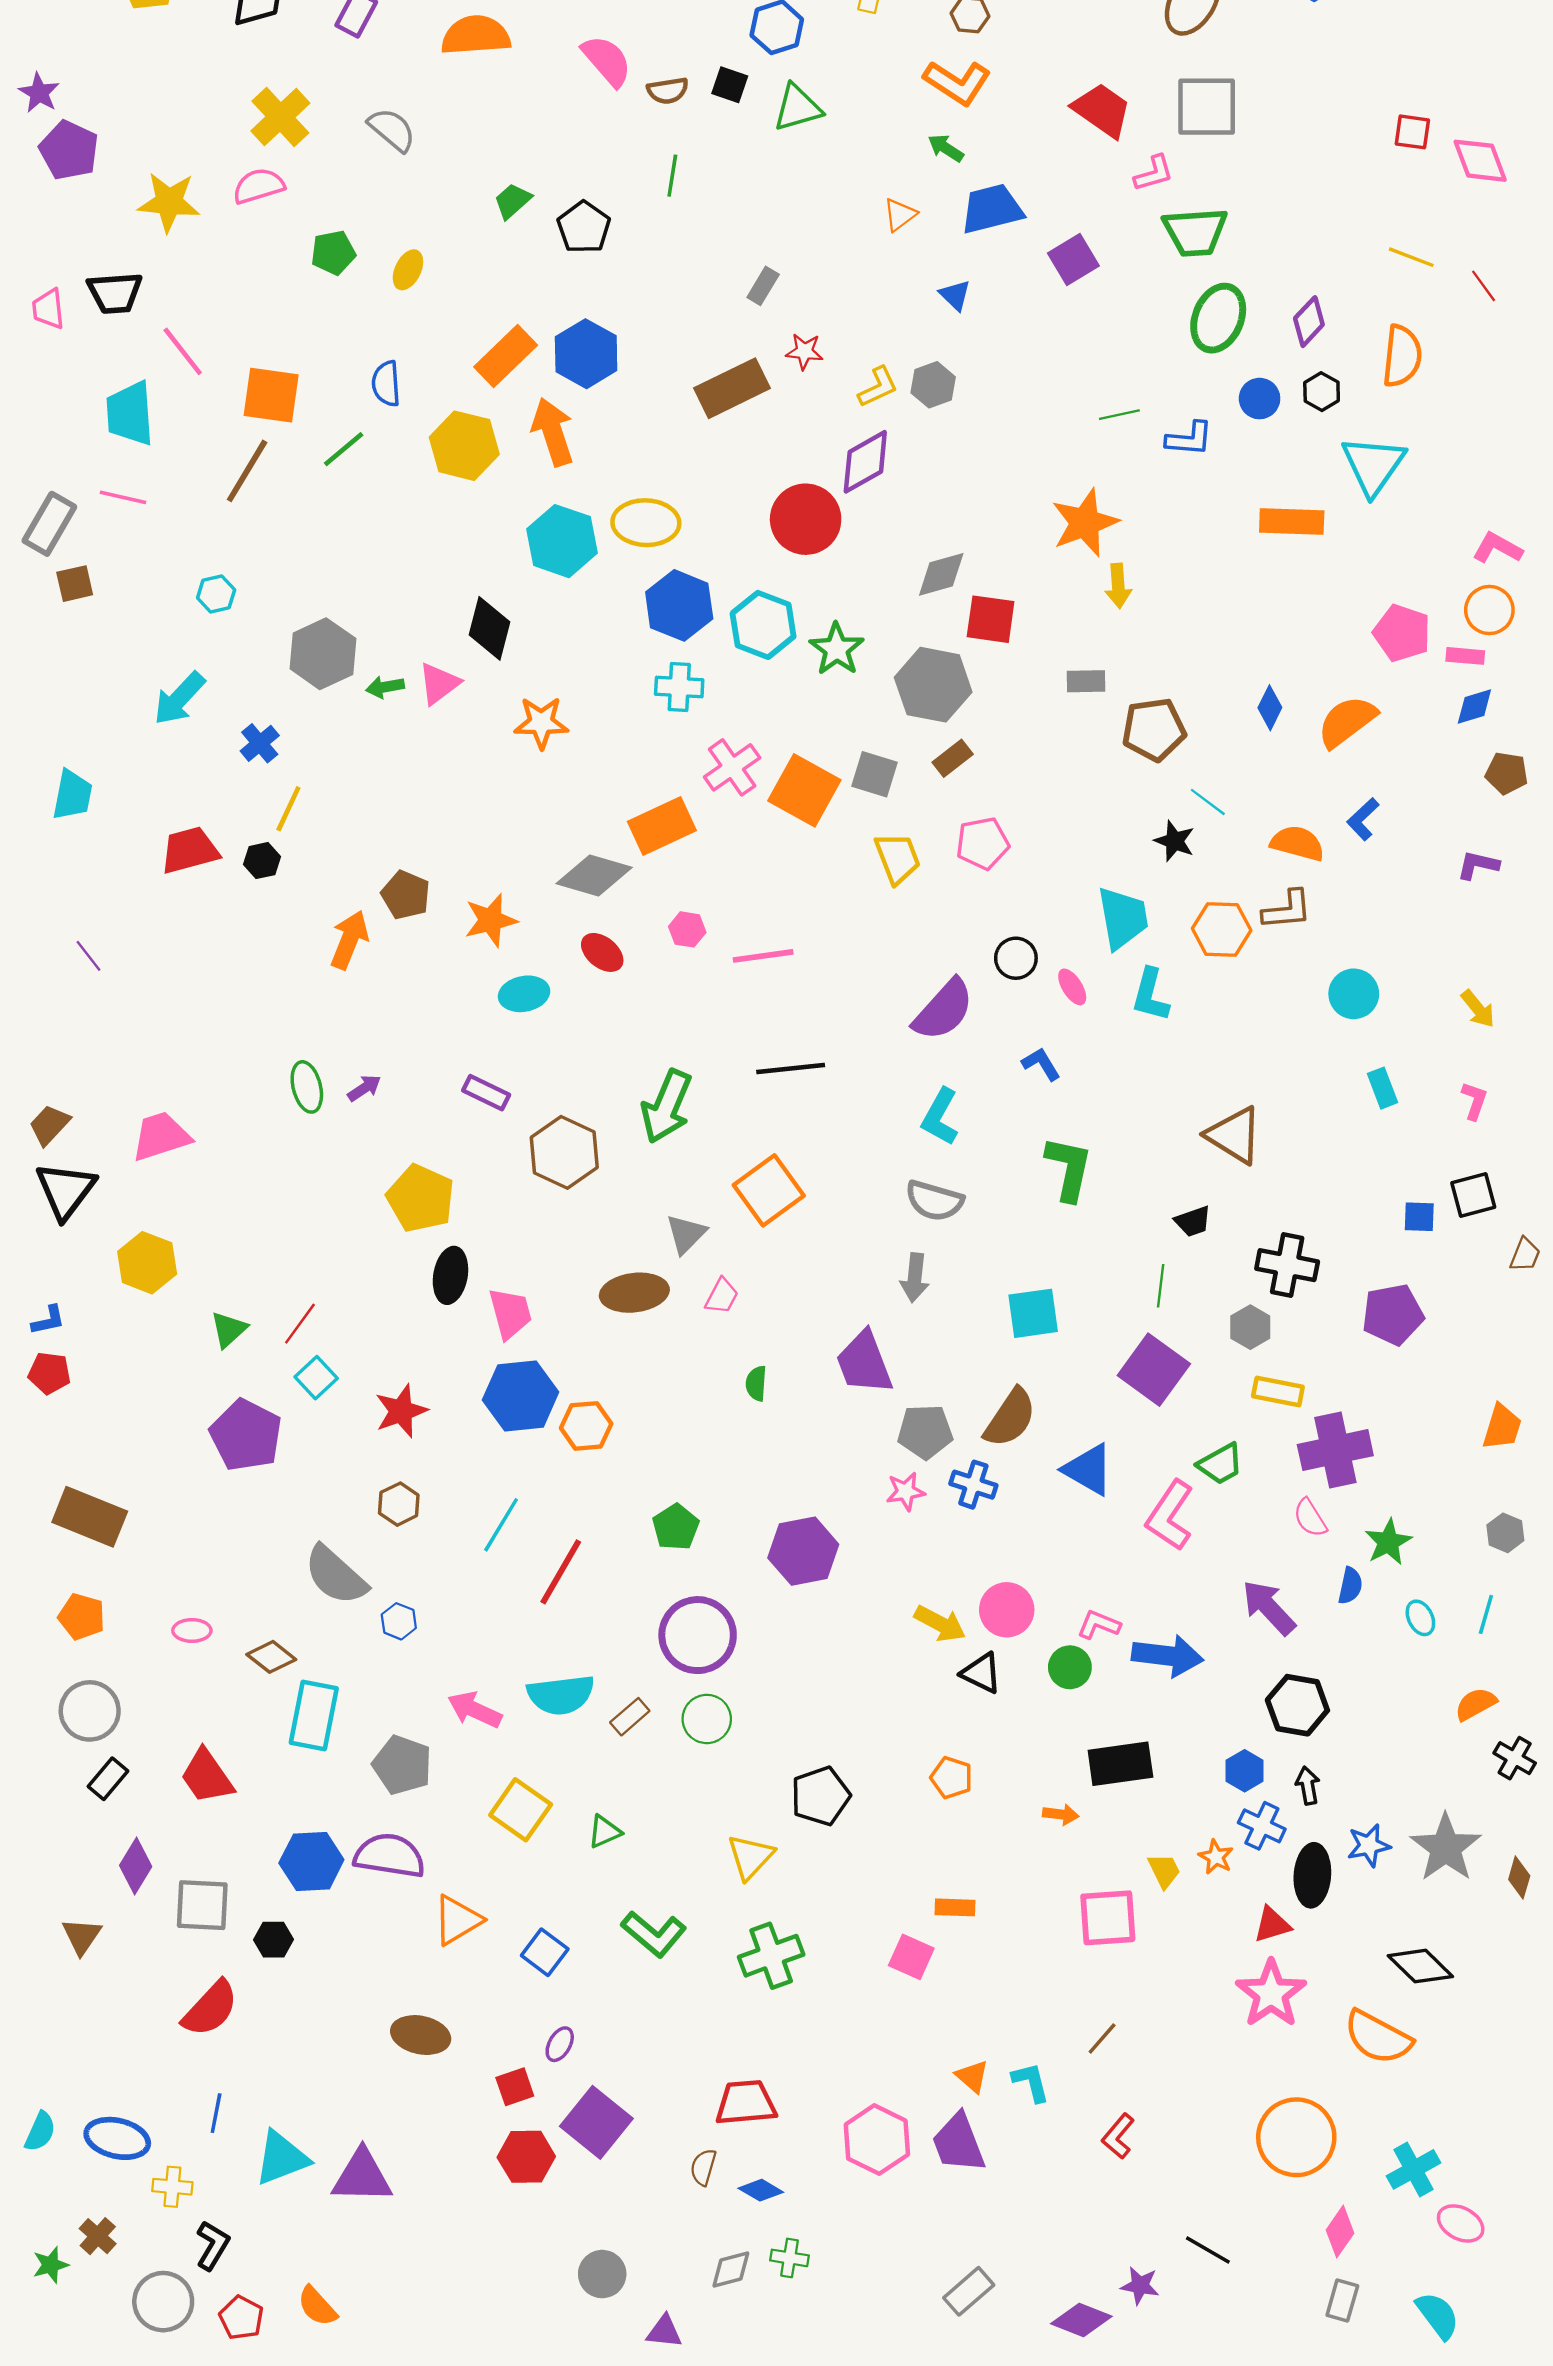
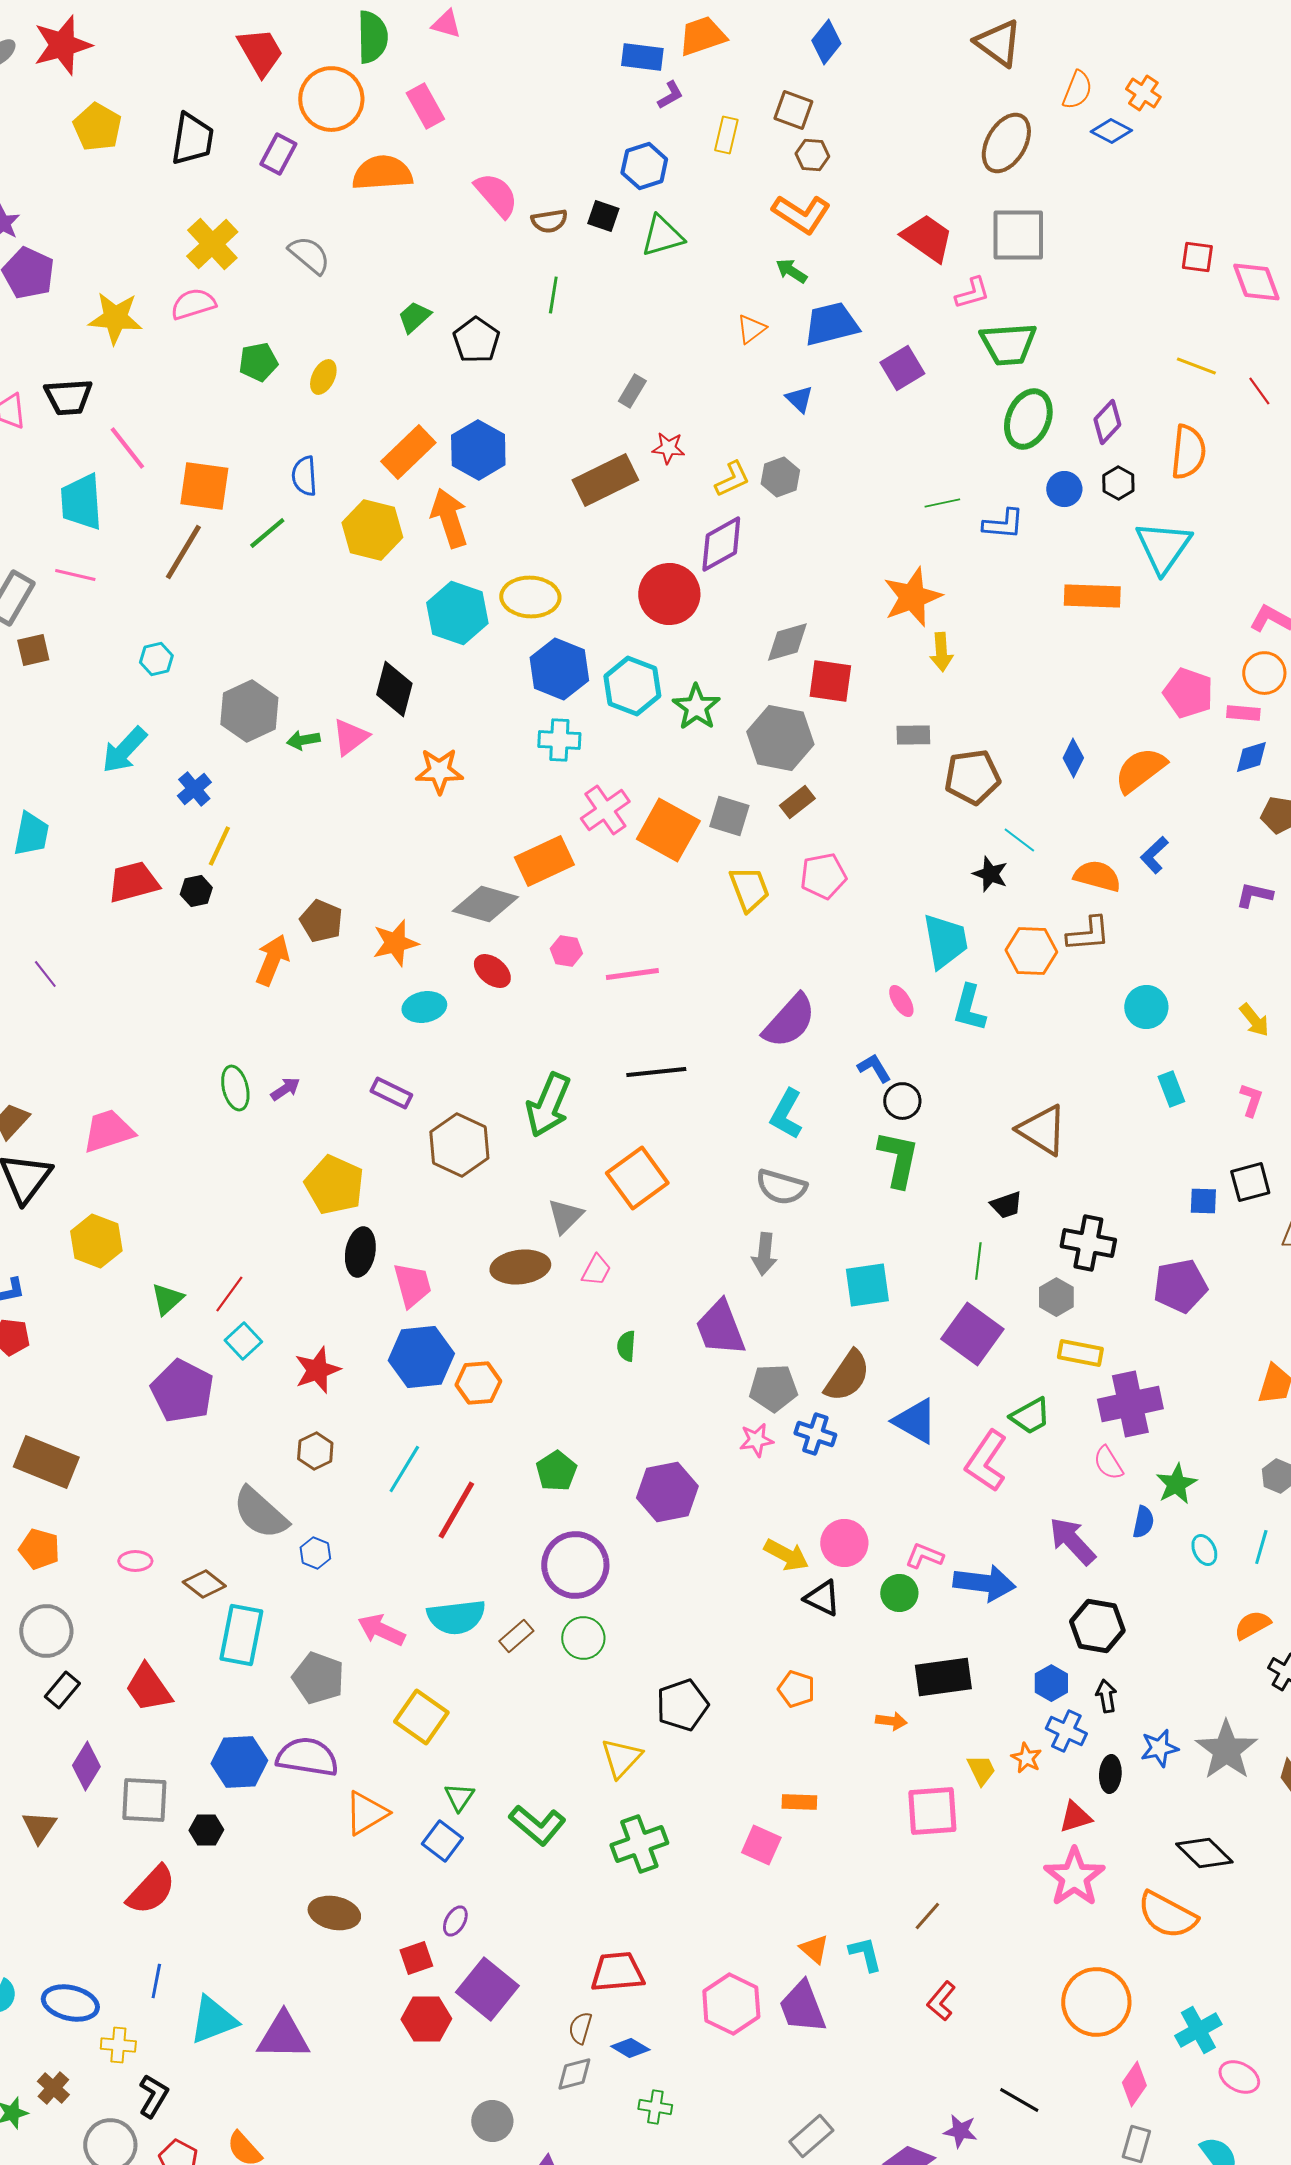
black circle: (1016, 958) -> (902, 1101), moved
green triangle: (604, 1832) -> (459, 1797), moved, turned -32
black ellipse: (1312, 1875) -> (1110, 1774), size x0.7
gray diamond: (731, 2269) -> (574, 2074), moved

